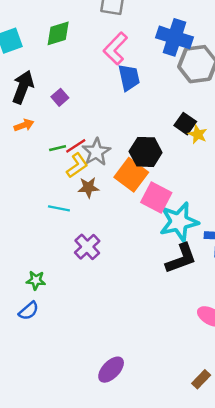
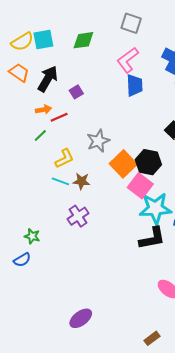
red line: (76, 146) -> (59, 117), moved
green line: (58, 148) -> (40, 135), moved, turned -40
black hexagon: (146, 152) -> (148, 162), moved
yellow L-shape: (77, 165) -> (64, 159), moved
brown star: (88, 187) -> (81, 181), moved

